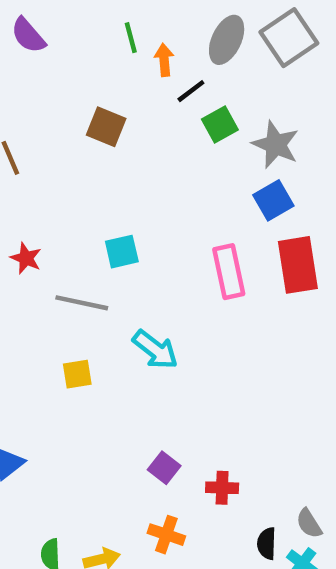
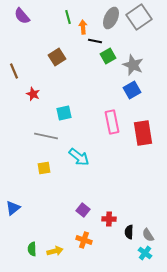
black line: (191, 91) -> (95, 41), turned 48
brown square: (106, 127) -> (57, 57), turned 36
red star: (26, 258) -> (33, 94), moved
red rectangle: (298, 265) -> (143, 133), moved
black semicircle: (267, 543) -> (129, 232), moved

